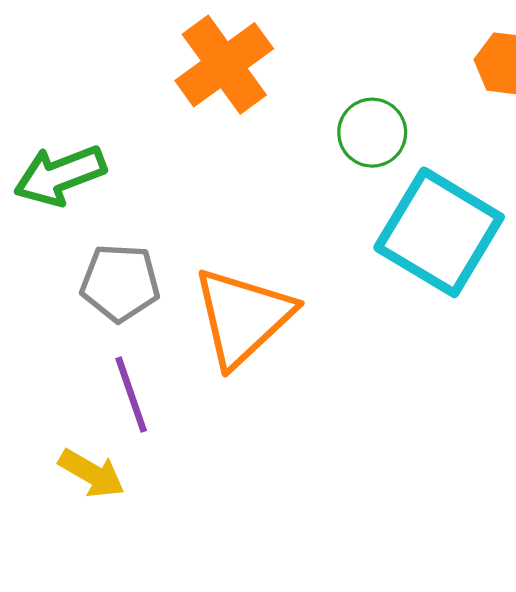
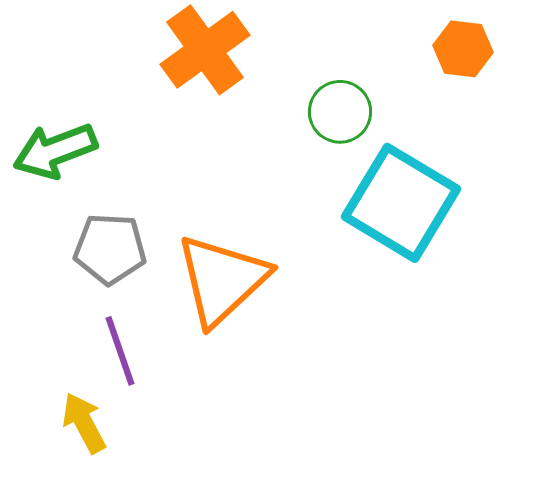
yellow arrow: (92, 473) -> (84, 423), turned -148

